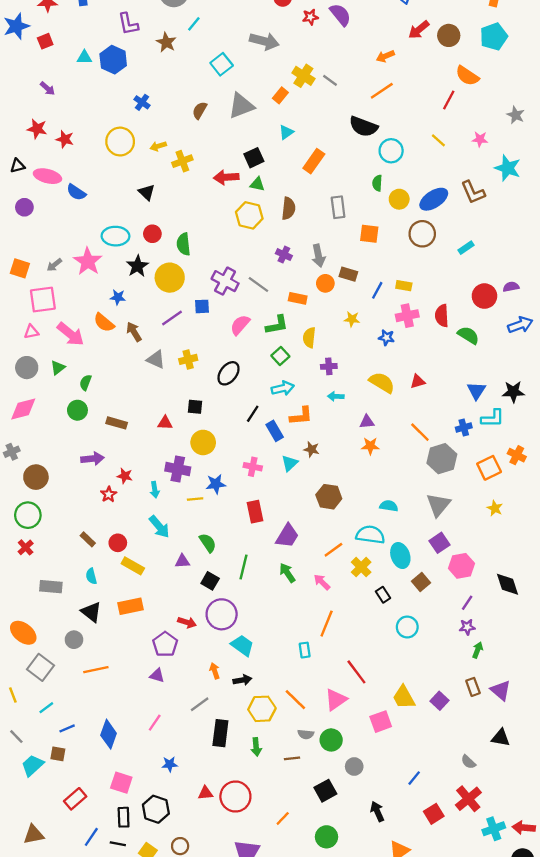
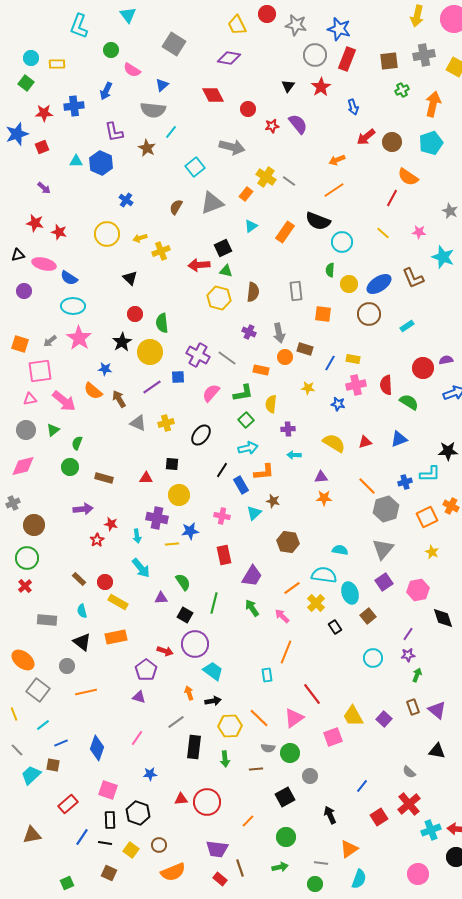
orange rectangle: (314, 161) -> (285, 232), moved
cyan ellipse: (115, 236) -> (73, 306), moved
blue triangle: (476, 391) -> (399, 439), moved, turned 36
pink hexagon: (461, 566) -> (418, 590), moved
cyan circle: (407, 627) -> (373, 658), moved

